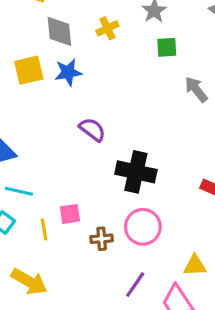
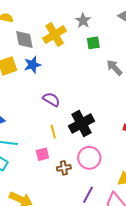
yellow cross: (107, 28) -> (55, 35), size x1.6
black cross: (136, 172) -> (81, 124), turned -35
yellow line: (44, 230) -> (53, 132), moved

